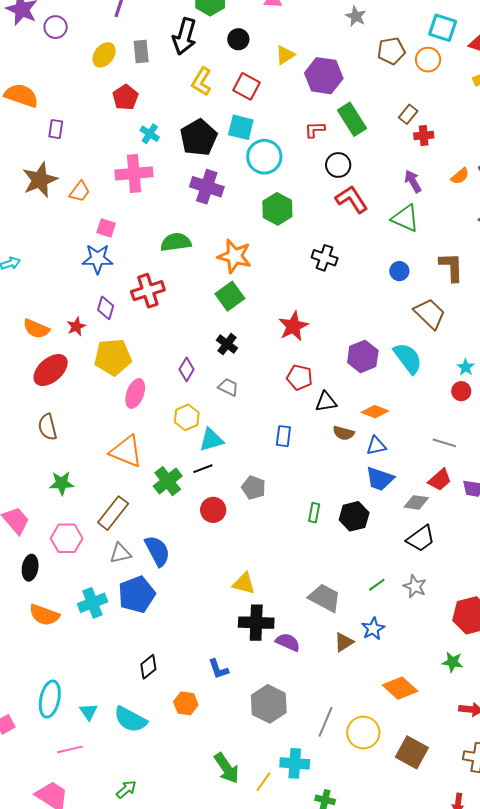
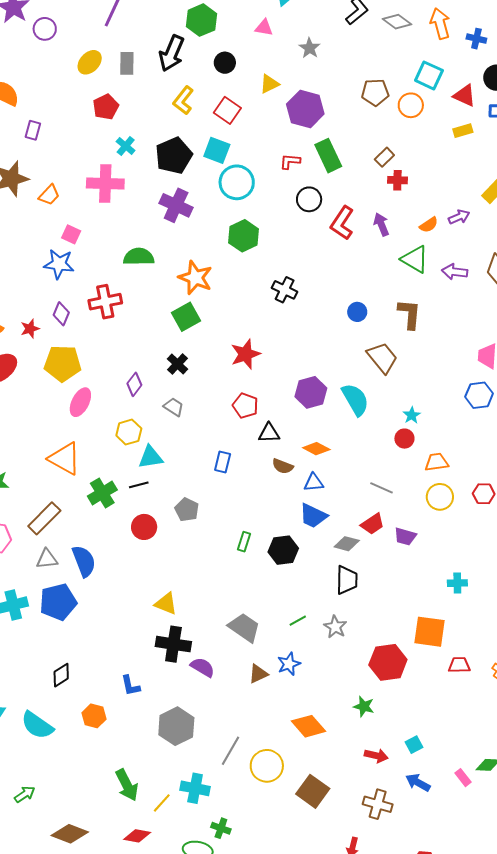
gray star: (356, 16) -> (310, 48), moved
red L-shape: (352, 199) -> (342, 223), moved, turned -120
green triangle: (405, 218) -> (415, 259), moved
black trapezoid: (421, 538) -> (347, 580), turned -60

